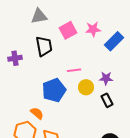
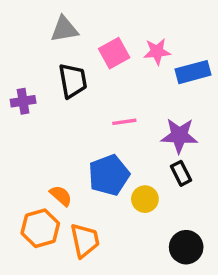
blue rectangle: (114, 41) -> (193, 72), turned 30
purple star: (106, 78) -> (179, 136), size x1.5
yellow circle: (86, 87) -> (145, 199), moved
blue pentagon: (54, 90) -> (109, 175), moved

